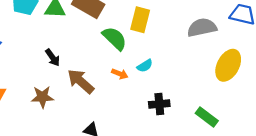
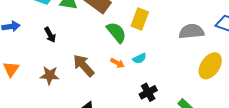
black arrow: (53, 58) -> (50, 35), moved
black cross: (159, 104) -> (148, 92), turned -30

